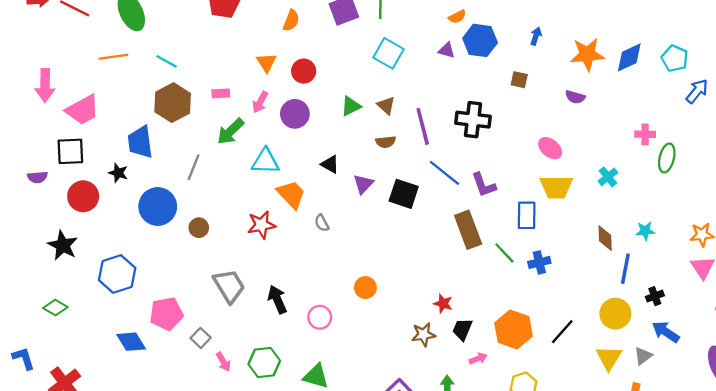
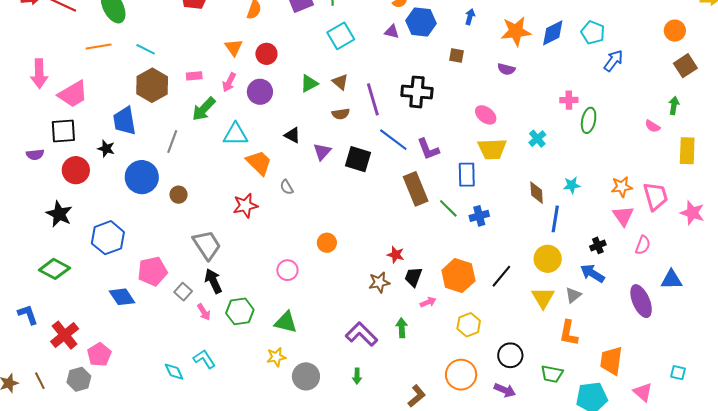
cyan square: (389, 53) -> (341, 36), turned 32
red star: (261, 225) -> (245, 206), moved
black cross: (655, 296) -> (598, 245), moved
black arrow: (277, 299) -> (213, 281), moved
green diamond: (55, 308) -> (54, 269), size x1.4

